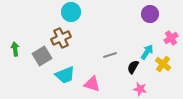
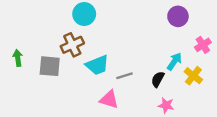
gray line: (110, 55) -> (125, 76), moved
gray square: (42, 56) -> (50, 66), turned 36
cyan trapezoid: (65, 75) -> (97, 65), moved

